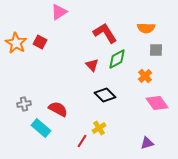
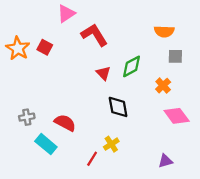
red L-shape: (105, 33) -> (94, 35), moved
black diamond: (105, 95) -> (118, 107), turned 35

